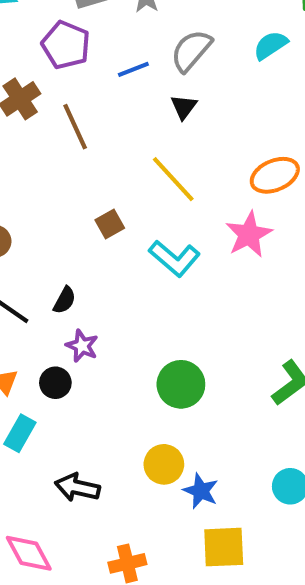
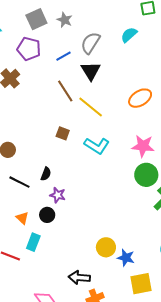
black triangle: (184, 107) -> (91, 71), size x1.5
brown line: (75, 127) -> (65, 91), moved
brown square: (110, 224) -> (63, 133), turned -32
pink star: (249, 234) -> (143, 146), moved, turned -30
green circle: (181, 384) -> (146, 175), moved
black arrow: (77, 487) -> (79, 278), moved

